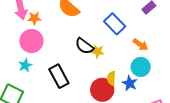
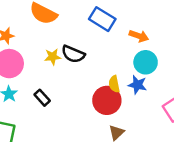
yellow star: (98, 51) -> (53, 57), moved
black rectangle: (59, 76) -> (42, 98), moved, size x0.6

